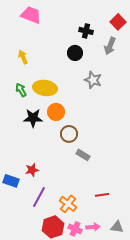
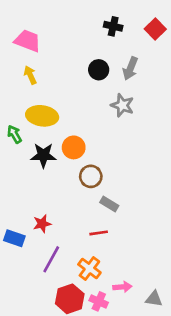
pink trapezoid: (31, 15) -> (28, 41), moved
black cross: (86, 31) -> (113, 26), moved
gray arrow: (110, 46) -> (130, 68), moved
yellow ellipse: (45, 88) -> (42, 116), moved
green arrow: (21, 90) -> (14, 134), moved
red line: (102, 195) -> (99, 233), moved
pink arrow: (93, 227) -> (122, 287), moved

